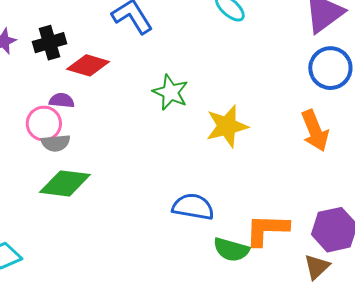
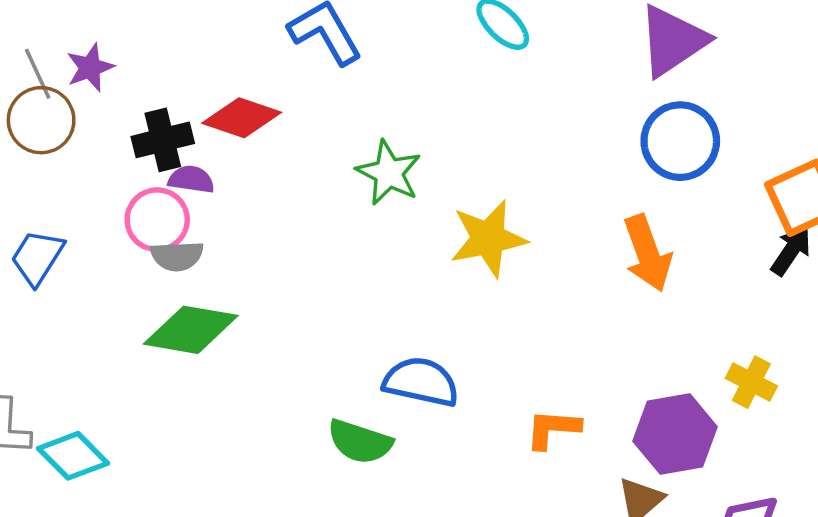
black cross: (49, 43) -> (163, 140), moved
orange L-shape: (267, 230) -> (553, 429), size x0.7
green semicircle: (231, 250) -> (360, 442), moved

